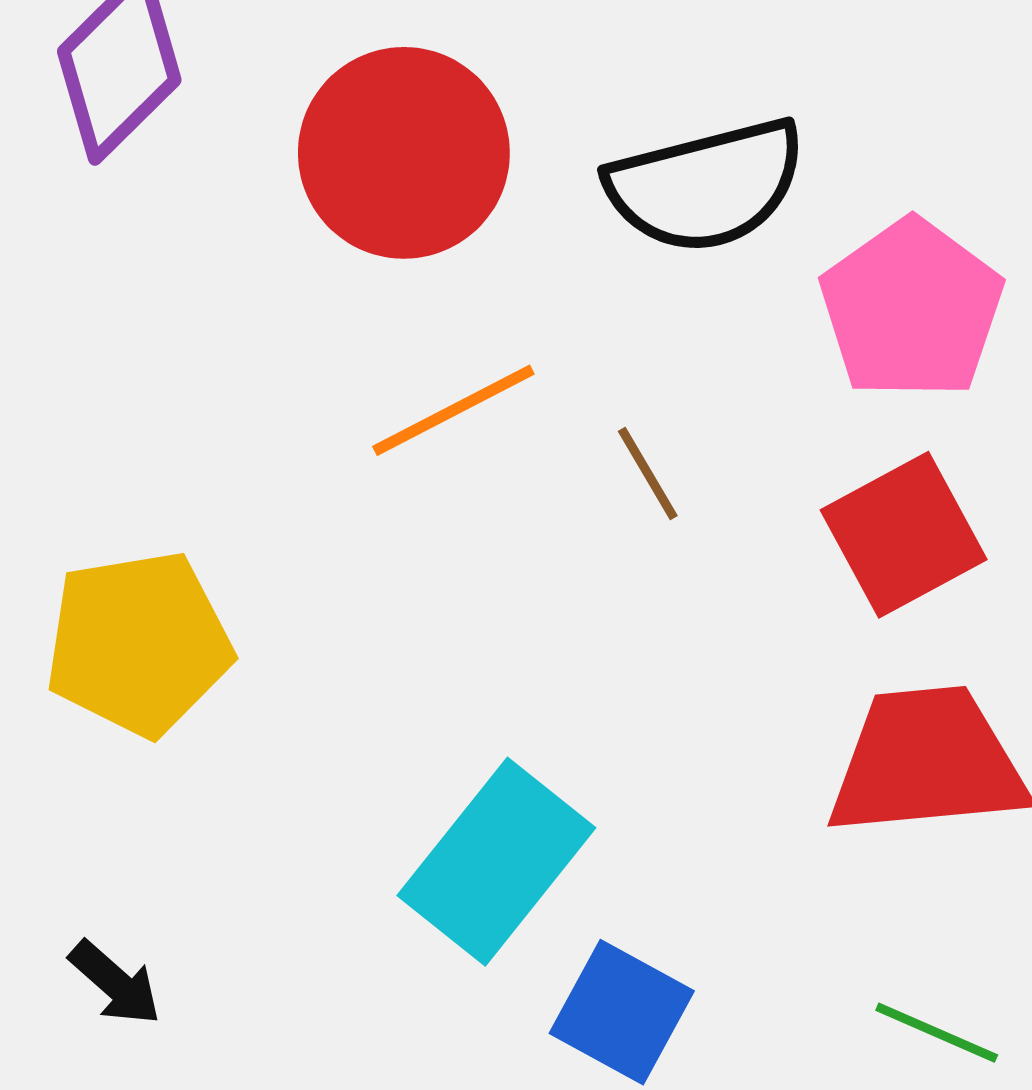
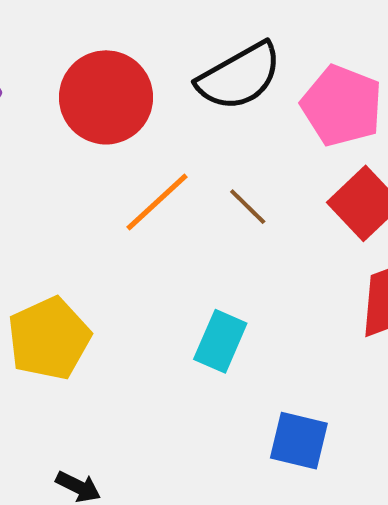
cyan rectangle: (496, 862) -> (220, 341), moved, size x0.7

